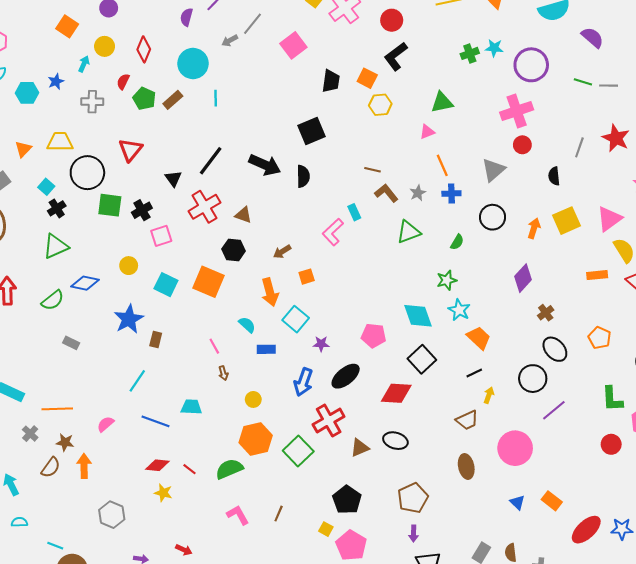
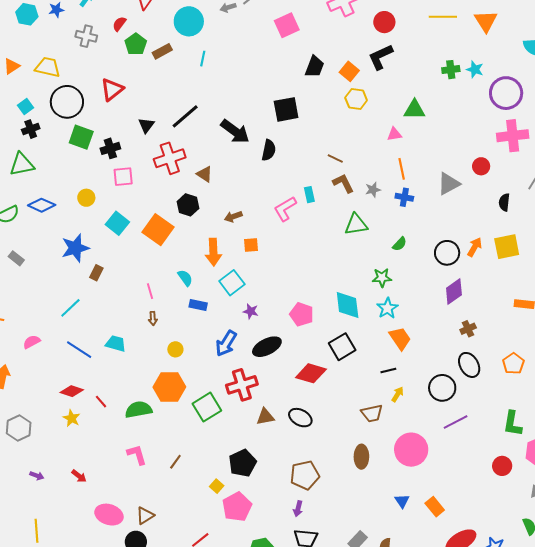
pink cross: (517, 111) -> (513, 136), moved
black circle: (493, 217) -> (447, 253), moved

